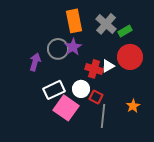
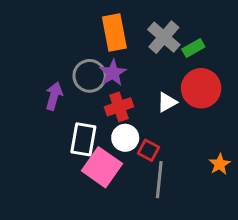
red cross: (94, 69) -> (119, 107), moved, turned -36
white rectangle: (54, 90) -> (83, 139), turned -55
orange star: (133, 106) -> (220, 164), moved

